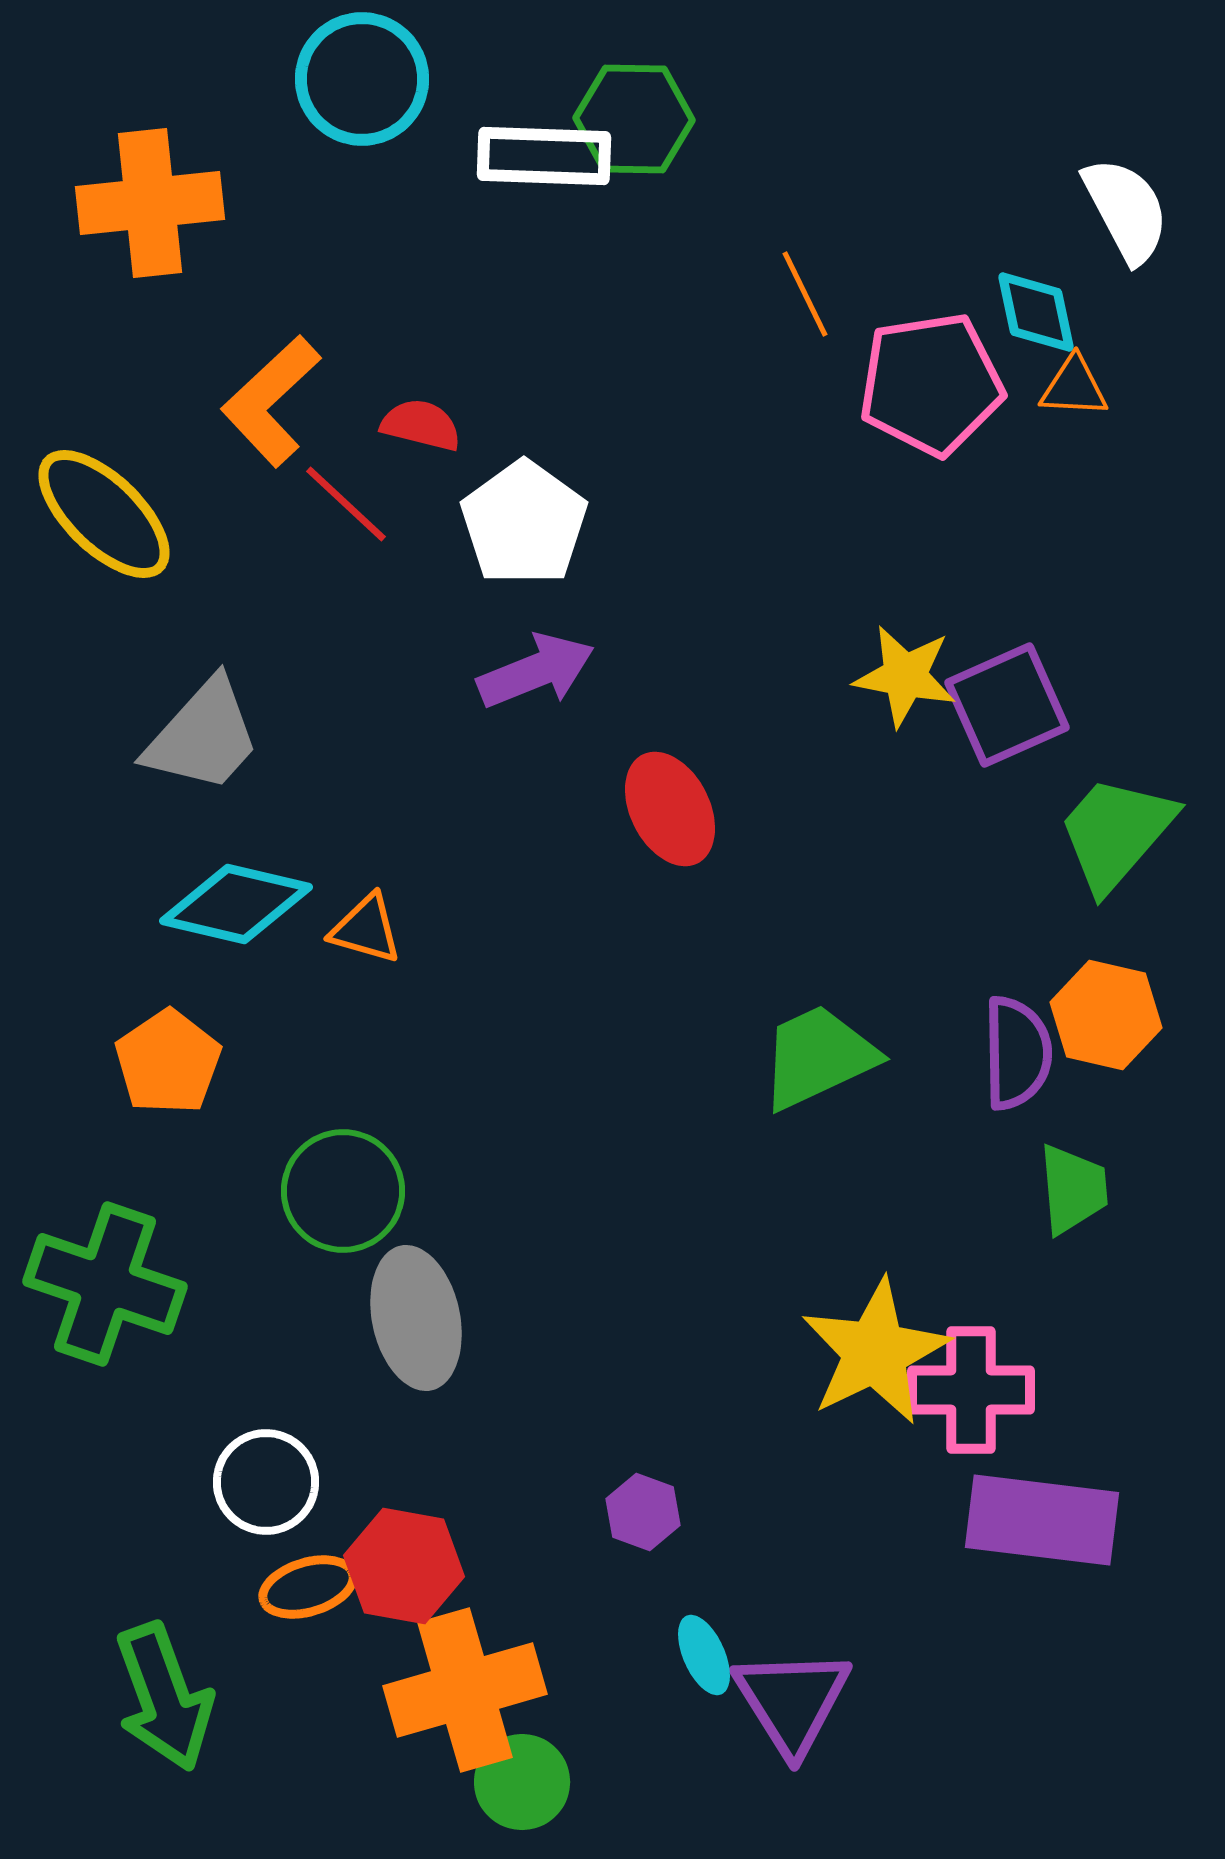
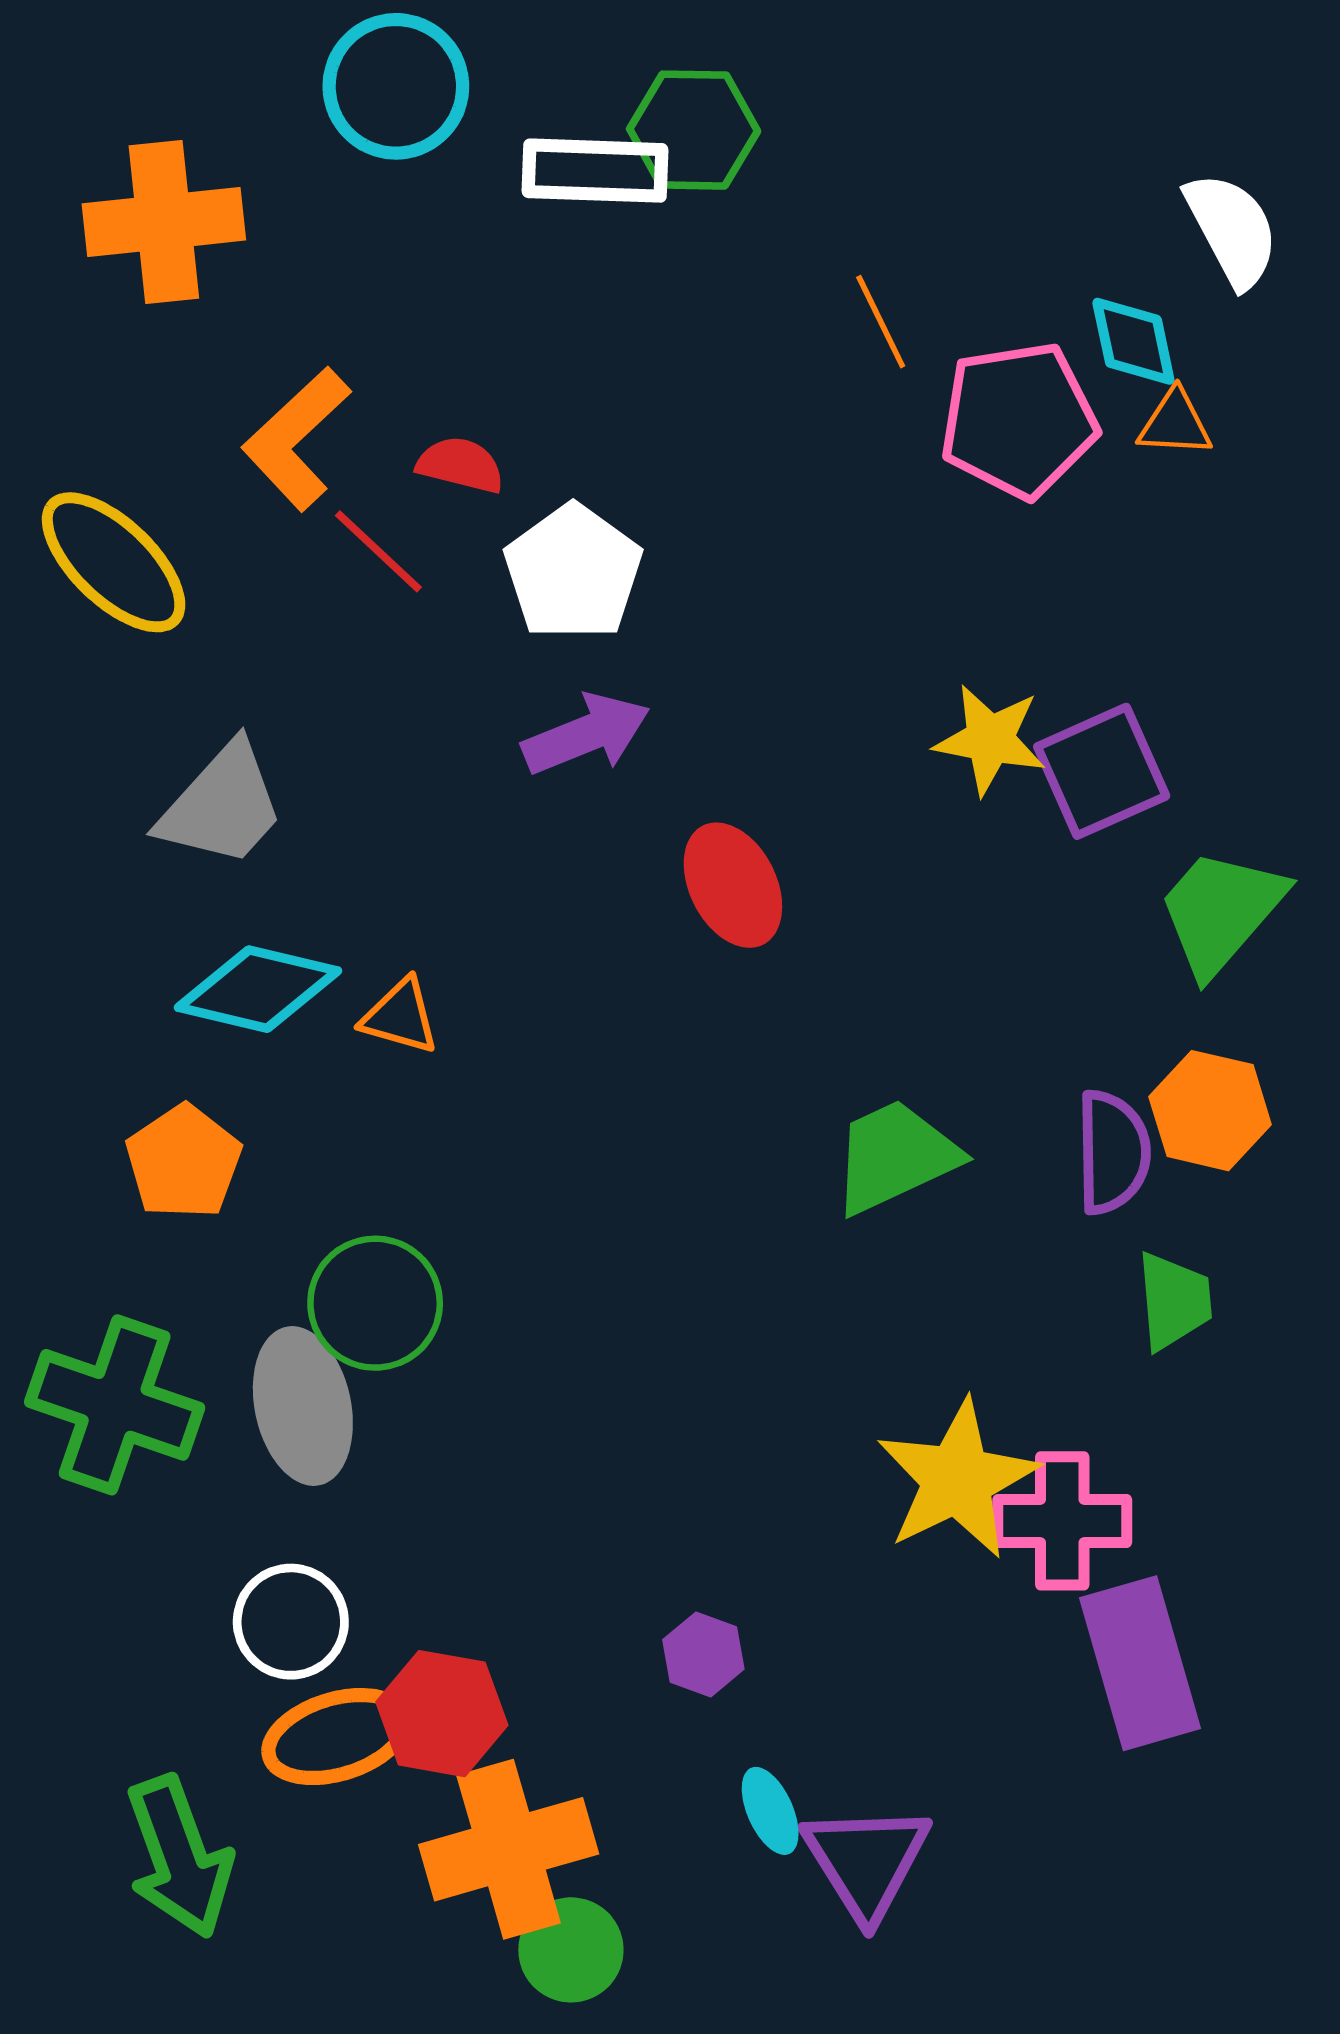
gray ellipse: (416, 1318) -> (303, 1406), moved
purple rectangle: (1042, 1520) -> (1140, 1663), turned 67
orange ellipse: (308, 1587) -> (337, 1737), size x1.4

